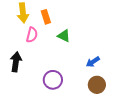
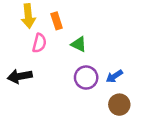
black arrow: (16, 62) -> (20, 76), turned -108
purple circle: (53, 80) -> (86, 77), moved

